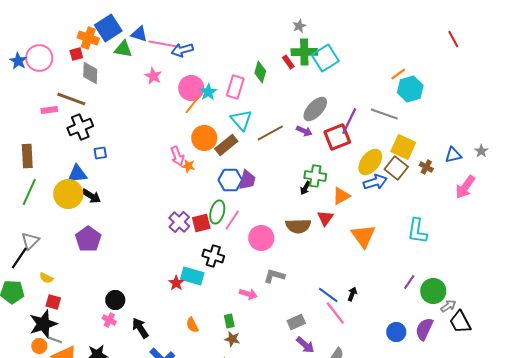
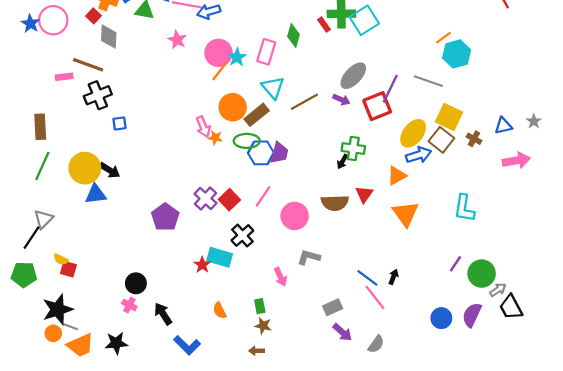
red square: (76, 54) -> (93, 16), turned -32
blue triangle: (77, 174) -> (96, 194), moved
pink arrow: (465, 187) -> (516, 160), turned -135
orange triangle: (341, 196) -> (397, 176), moved
green ellipse: (217, 212) -> (247, 141), moved, turned 75
red square: (201, 223) -> (229, 200), turned -30
purple pentagon: (88, 239) -> (165, 217), moved
black cross: (213, 256) -> (242, 235), turned 30
pink arrow: (248, 294) -> (280, 277), turned 48
red square: (53, 302) -> (68, 269), moved

